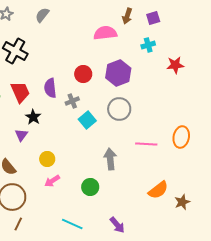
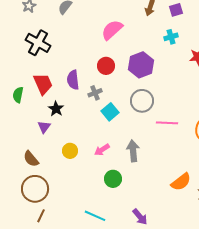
pink semicircle: (105, 33) -> (112, 30), moved, turned -35
pink line: (146, 144) -> (167, 123), moved
pink arrow: (52, 181) -> (102, 150), moved

